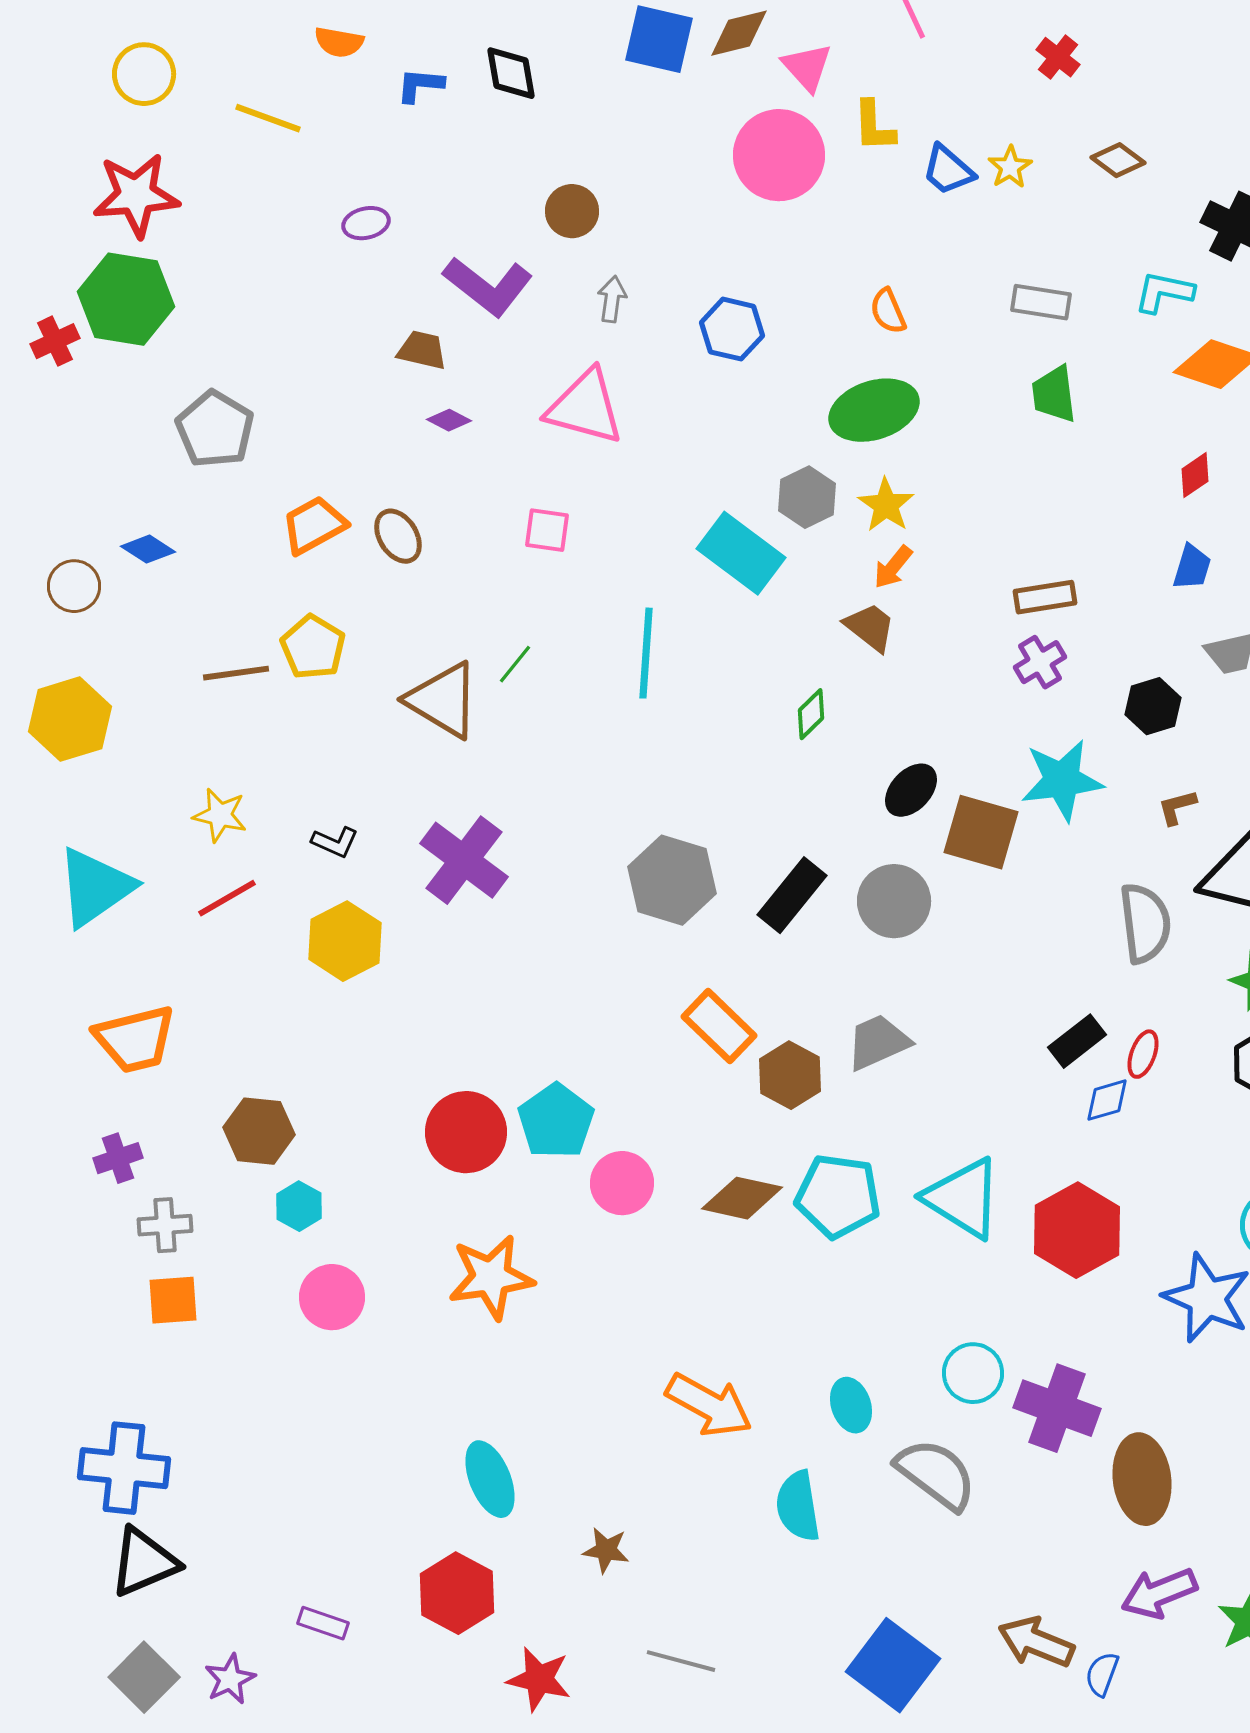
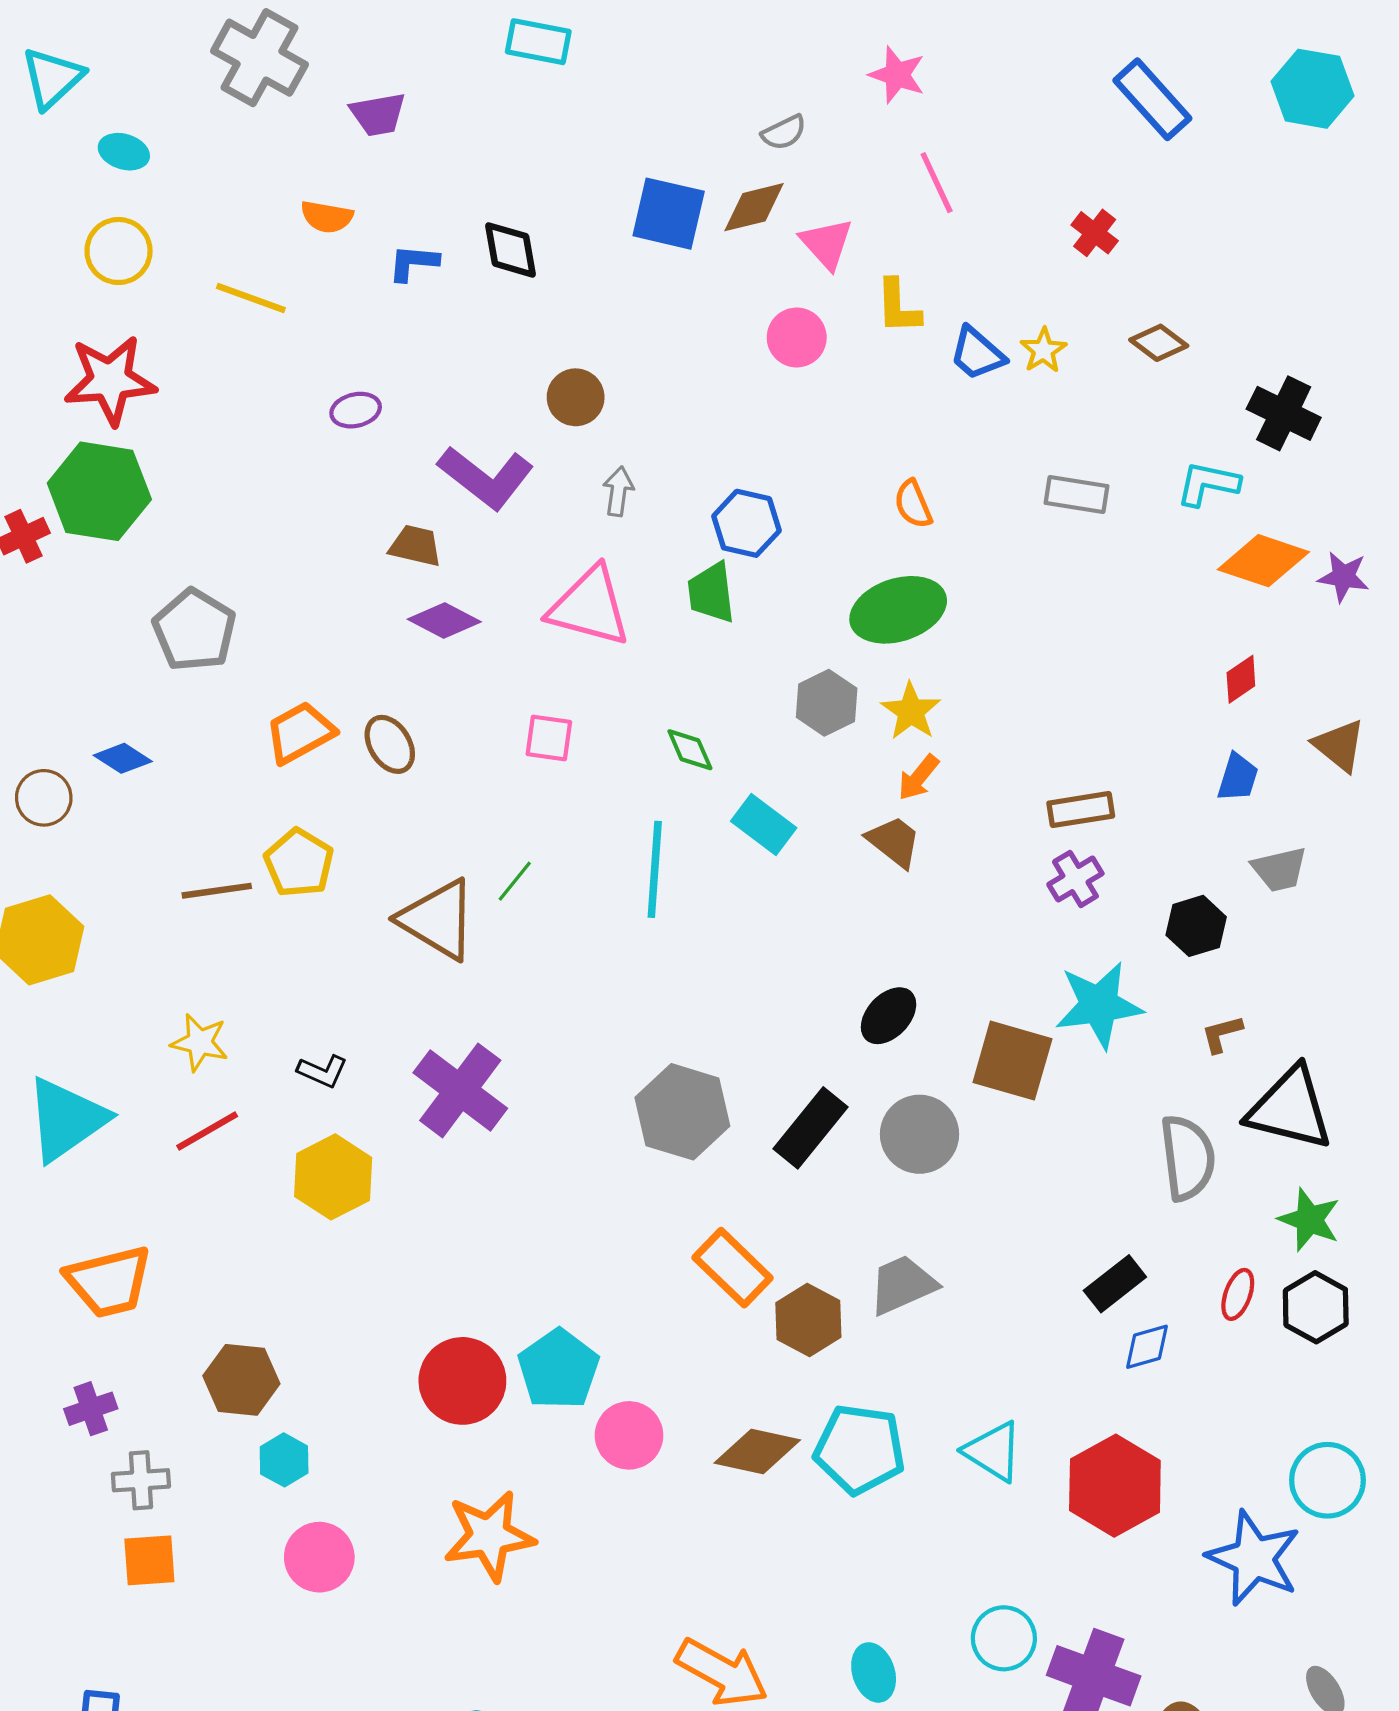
pink circle: (779, 155) -> (797, 337), size x0.6
green trapezoid: (1054, 394) -> (711, 593), moved
purple diamond: (449, 420) -> (444, 621), size x1.5
cyan rectangle: (741, 553) -> (764, 824), moved, size x0.7
green diamond: (811, 714) -> (690, 750), moved, turned -69
black ellipse: (911, 790) -> (889, 1016), moved
red ellipse: (1143, 1054) -> (1238, 1294), moved
cyan triangle: (963, 1198) -> (993, 1451), size x0.7

